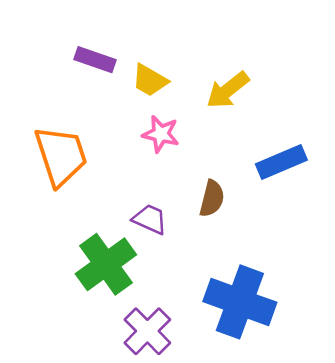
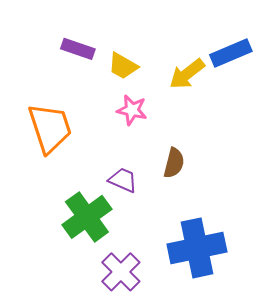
blue rectangle: (281, 162) -> (231, 53), moved
blue cross: (240, 302) -> (197, 248), turned -32

